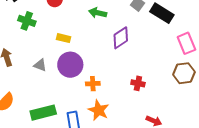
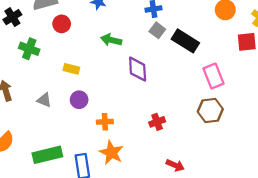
purple diamond: (121, 38) -> (138, 69), turned -60
purple circle: (70, 65) -> (79, 100), size x0.6
red cross: (138, 83) -> (157, 122), turned -32

